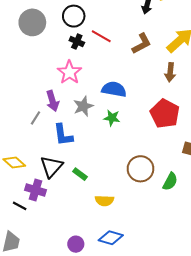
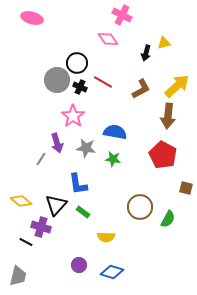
gray circle: (32, 22) -> (57, 80), moved
brown arrow: (170, 72) -> (168, 116), size x1.4
gray star: (83, 106) -> (86, 148), turned 30
blue L-shape: (63, 135) -> (78, 184), moved
purple circle: (76, 244) -> (79, 265), moved

